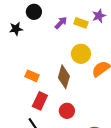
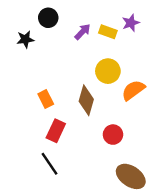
orange rectangle: (32, 76) -> (46, 99), turned 40
red circle: (67, 111) -> (113, 135), moved

